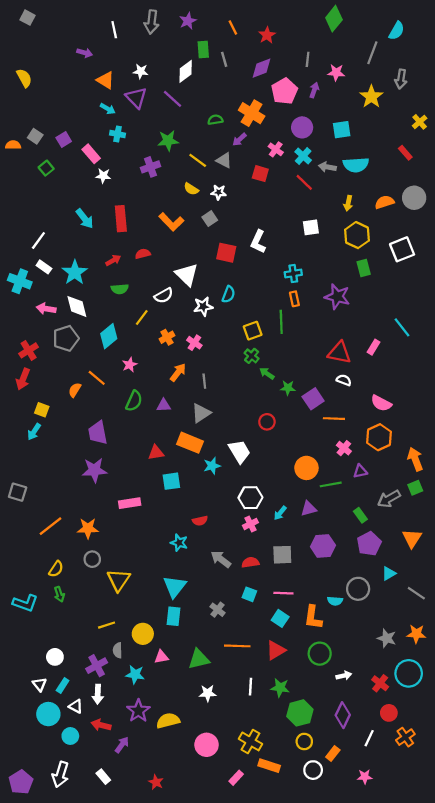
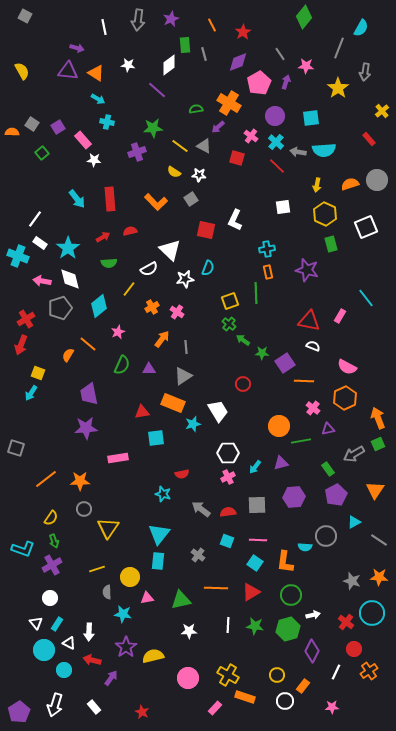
gray line: (308, 59) -> (280, 54), turned -40
purple triangle: (136, 98) -> (68, 71), moved, turned -40
purple cross: (97, 666) -> (52, 565), moved
green hexagon: (300, 713) -> (288, 629), moved

